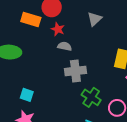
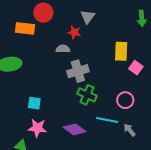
red star: (58, 29) -> (74, 32), moved
green cross: (91, 97) -> (87, 95), moved

